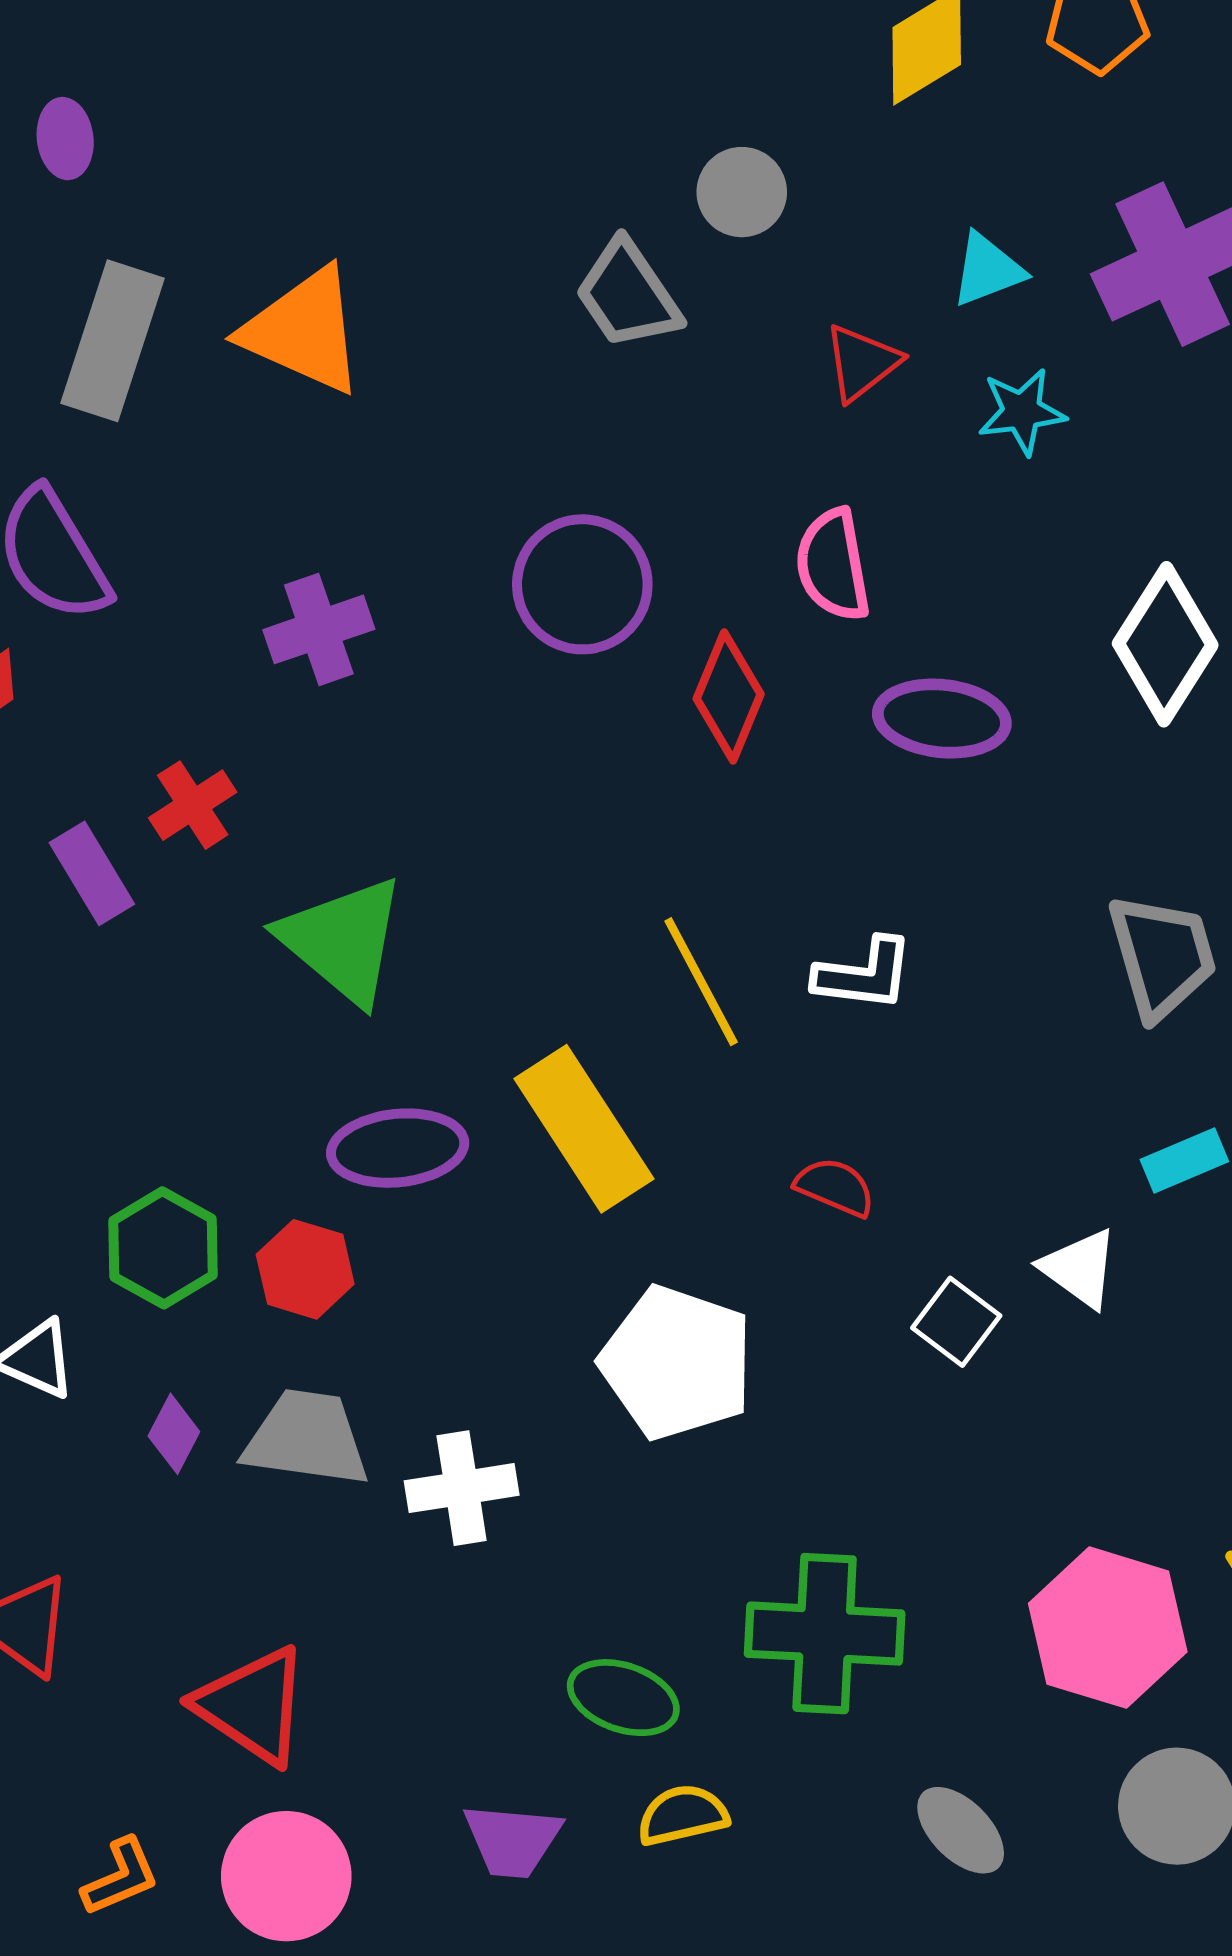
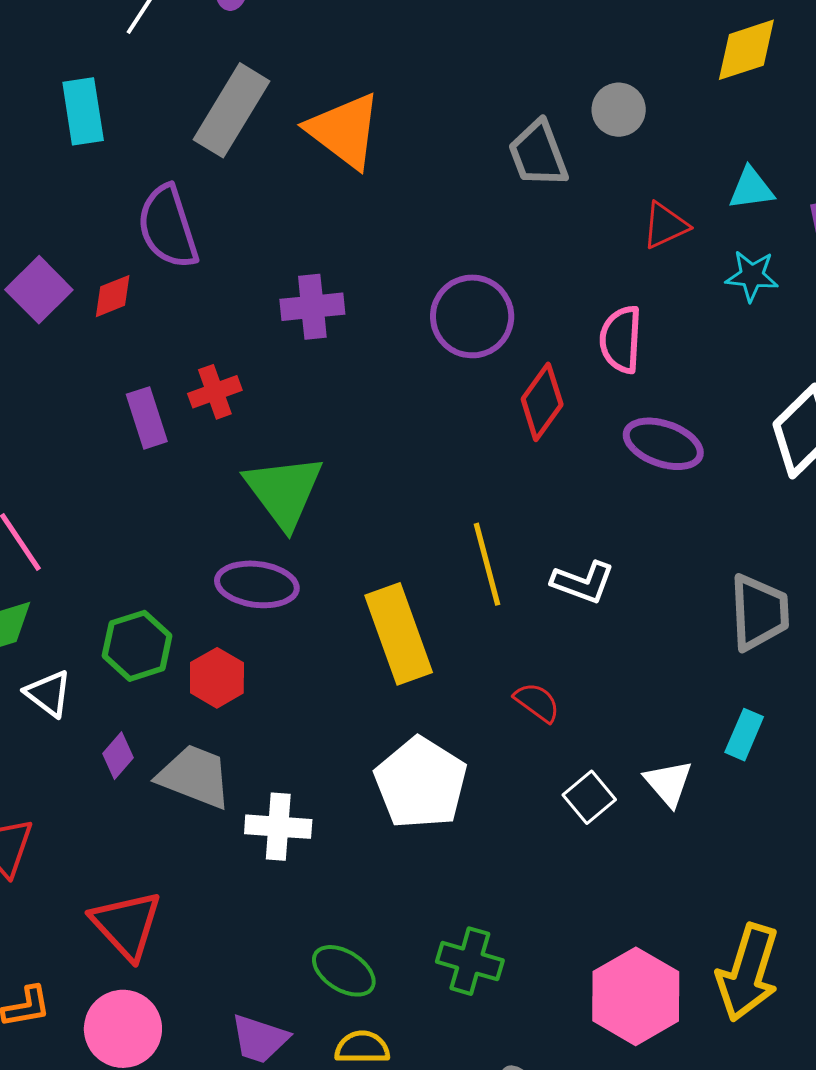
purple ellipse: (398, 1148) -> (257, 584), moved
cyan rectangle: (1184, 1160) -> (744, 735), turned -57
green cross: (825, 1634) -> (470, 961), size x0.7

